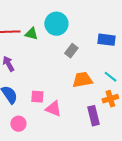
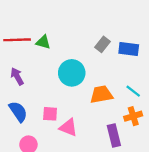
cyan circle: (56, 24) -> (72, 73), moved
gray rectangle: (71, 51) -> (102, 44), moved

